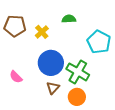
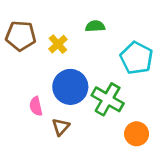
pink semicircle: (16, 77) -> (36, 106), moved, turned 32
brown triangle: (53, 88) -> (61, 127), moved
orange circle: (77, 97) -> (137, 134), moved

